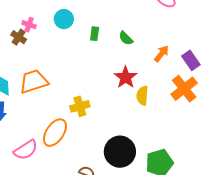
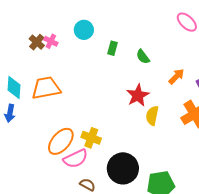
pink cross: (29, 25) -> (51, 41), moved
yellow cross: (80, 106) -> (91, 138), moved, turned 30
pink semicircle: (26, 150) -> (76, 159), moved

